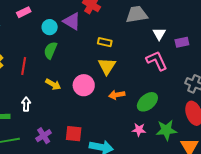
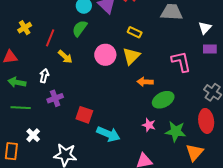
white triangle: (159, 34) -> (205, 28), moved
yellow arrow: (53, 84) -> (65, 57), moved
pink circle: (84, 85) -> (105, 55), moved
orange arrow: (117, 95) -> (145, 82), moved
purple cross: (44, 136) -> (55, 98), moved

